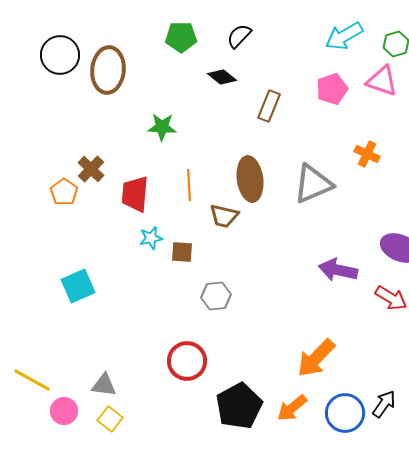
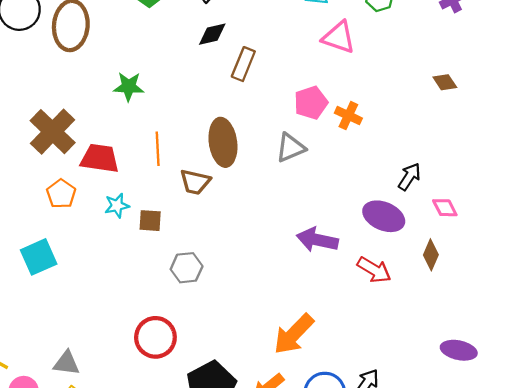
black diamond: (222, 77) -> (212, 34), moved, turned -52
pink triangle: (382, 81) -> (339, 37), moved
pink pentagon: (332, 89) -> (311, 103), moved
brown cross: (91, 169) -> (53, 132), size x1.6
gray triangle: (313, 184) -> (290, 148), size x0.7
orange pentagon: (64, 192) -> (61, 194), moved
red trapezoid: (135, 194) -> (100, 158), turned 93

